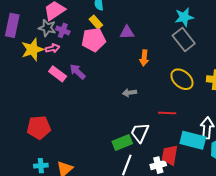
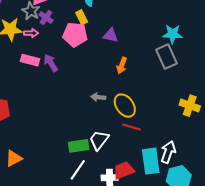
pink rectangle: (58, 74) -> (30, 60), turned -36
yellow ellipse: (182, 79) -> (125, 106), moved
cyan rectangle: (193, 140) -> (151, 161), turned 55
red trapezoid: (170, 155) -> (124, 170), turned 45

